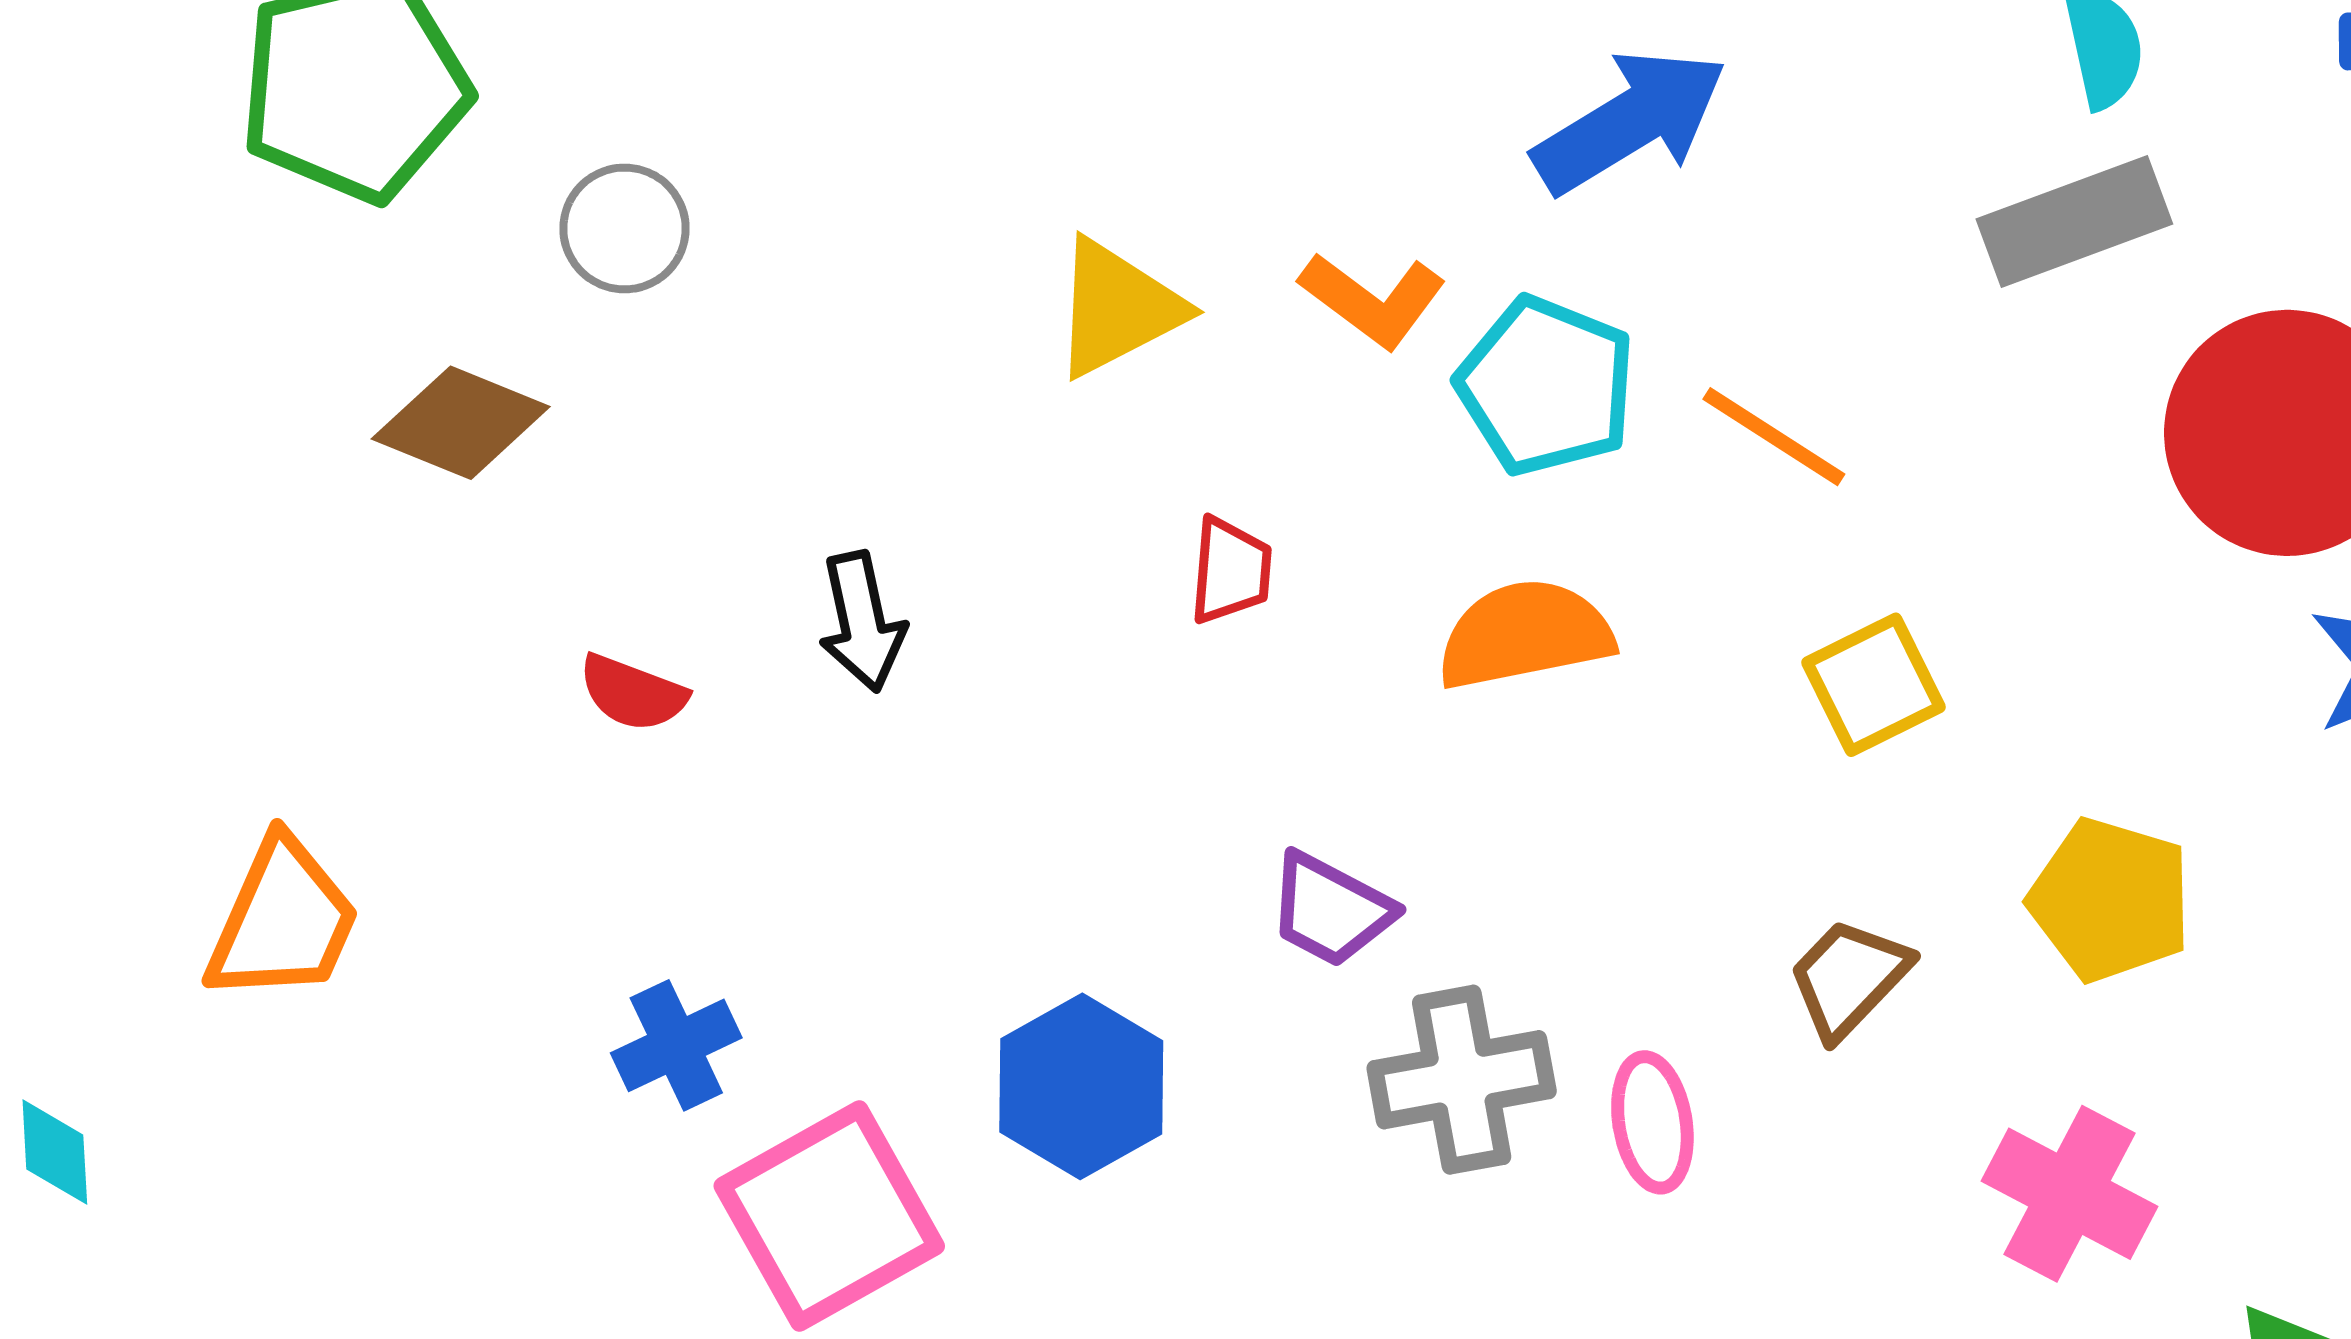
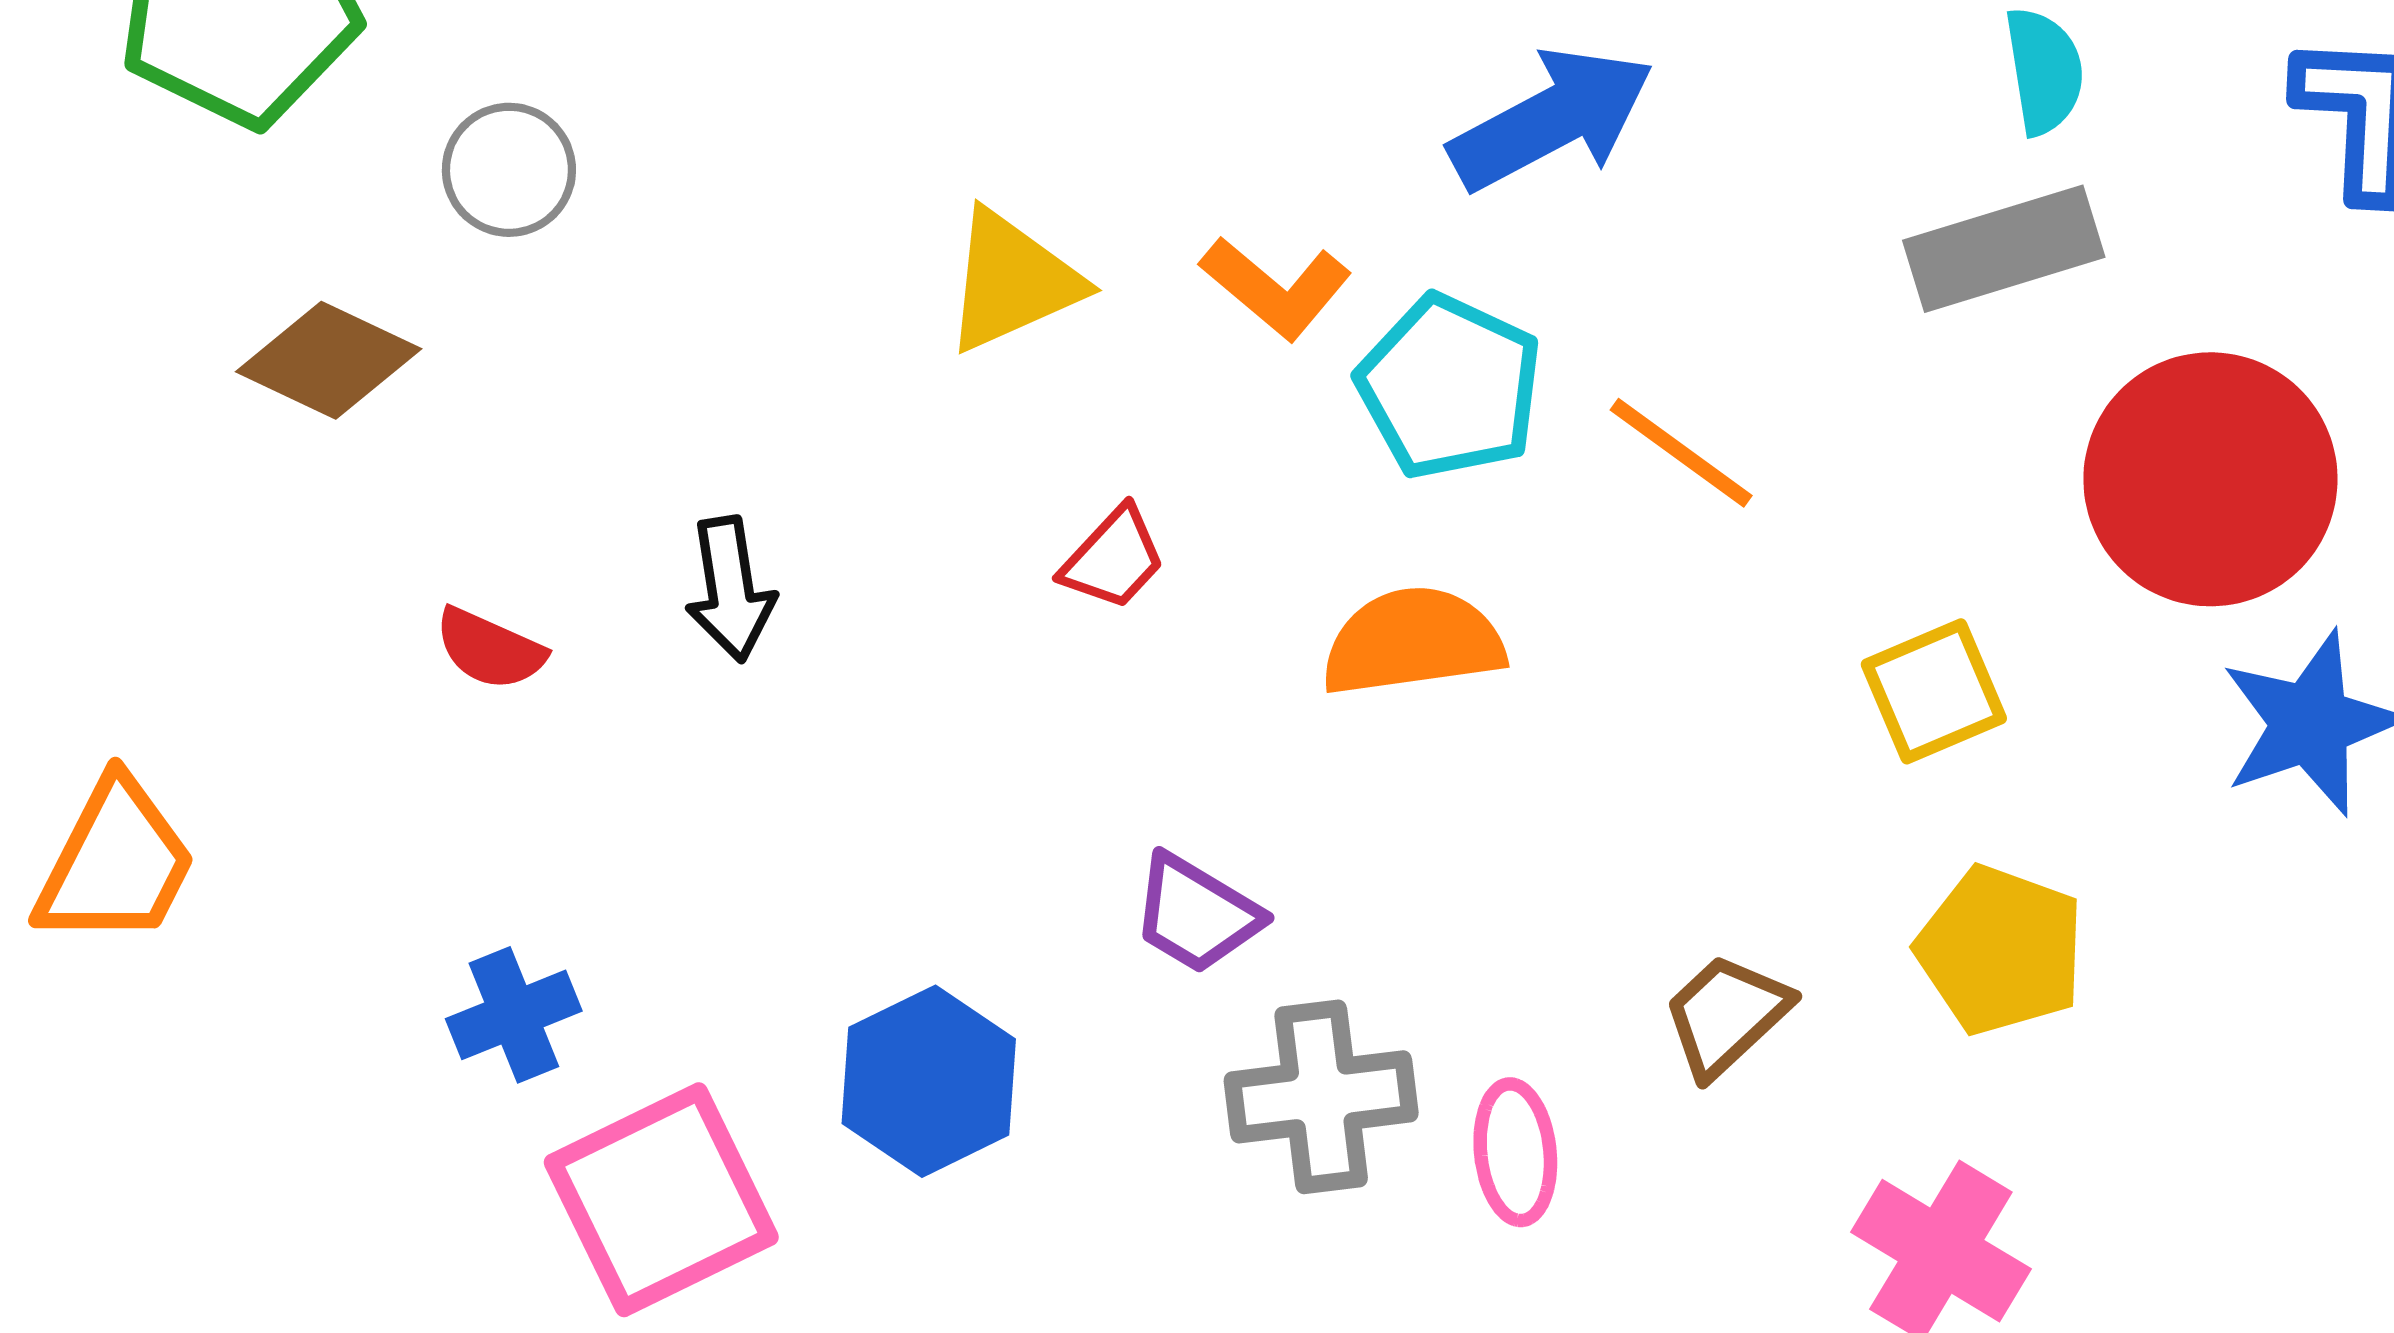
red trapezoid: (1231, 571) -> (1113, 558), turned 35
yellow square: (1874, 685) -> (1934, 691), moved

